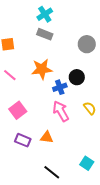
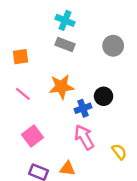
cyan cross: (45, 14) -> (65, 20), turned -35
gray circle: (87, 44) -> (113, 46), moved
yellow semicircle: (90, 108) -> (119, 152), moved

